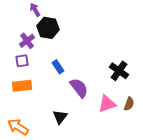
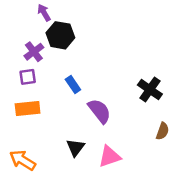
pink triangle: (107, 104) -> (110, 156), moved

